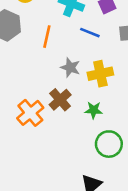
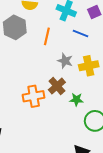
green star: (94, 110) -> (76, 100), moved
orange cross: (30, 113) -> (34, 96), turned 30

